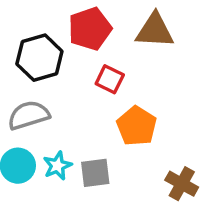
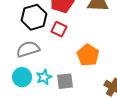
red square: (110, 79) -> (59, 29), moved

